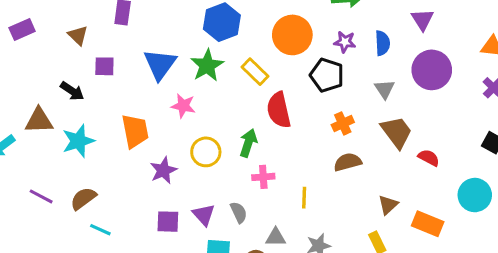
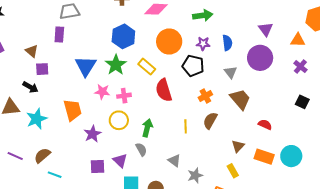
purple triangle: (422, 20) -> (266, 29), moved
purple square: (104, 66) -> (42, 69), moved
green arrow: (248, 143) -> (147, 128), moved
red semicircle: (429, 158) -> (265, 125), moved
brown semicircle: (348, 162) -> (210, 121), turned -42
pink cross: (263, 177) -> (124, 96), moved
cyan circle: (475, 195) -> (291, 156), moved
yellow line: (304, 198) -> (186, 126), moved
gray semicircle: (239, 212) -> (141, 149), moved
gray triangle: (276, 237) -> (174, 160), moved, turned 40

